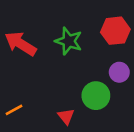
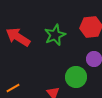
green star: (69, 41) -> (55, 35), turned 30

